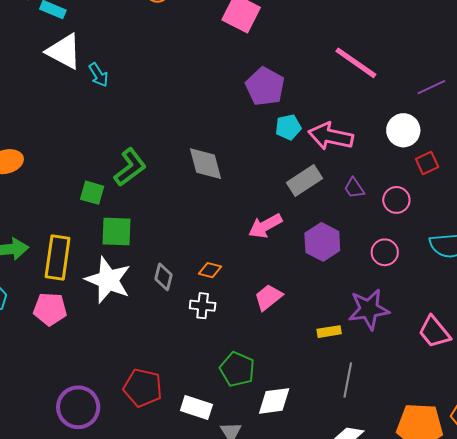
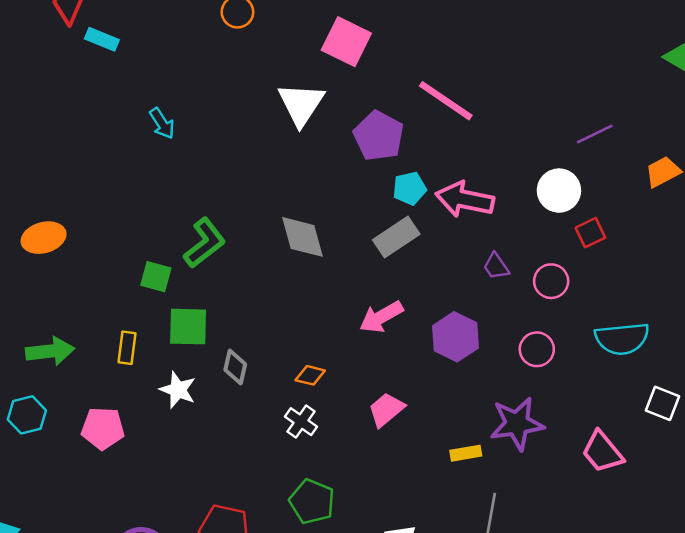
white triangle: (64, 51) -> (301, 104), moved, turned 36
pink line: (356, 63) -> (446, 101), moved
gray rectangle: (305, 181) -> (396, 237), moved
yellow rectangle: (58, 257) -> (127, 348), moved, size x0.6
gray diamond: (163, 277) -> (235, 367), moved
white star: (108, 280) -> (178, 390), size x0.6
white cross: (203, 306) -> (301, 422), turned 30
green pentagon: (237, 369) -> (312, 502), moved

